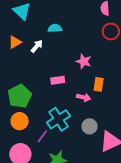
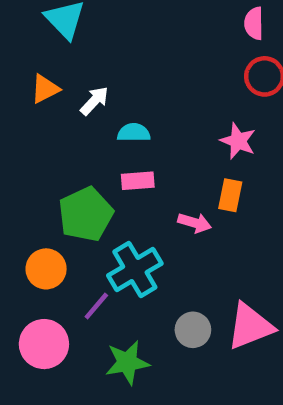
cyan semicircle: (55, 28) -> (134, 133), moved
pink star: (84, 61) -> (238, 141), moved
green pentagon: (20, 96) -> (86, 214), moved
gray circle: (90, 126) -> (193, 330), moved

